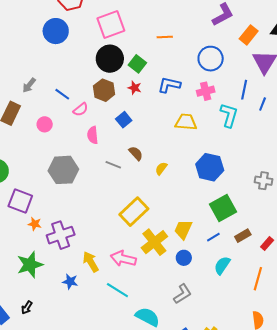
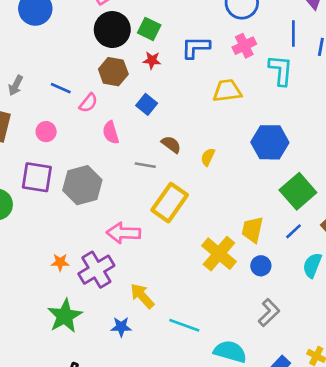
purple square: (20, 201) -> (37, 177), moved
yellow rectangle: (134, 212) -> (170, 203), moved
pink arrow: (123, 259) -> (123, 233), moved

